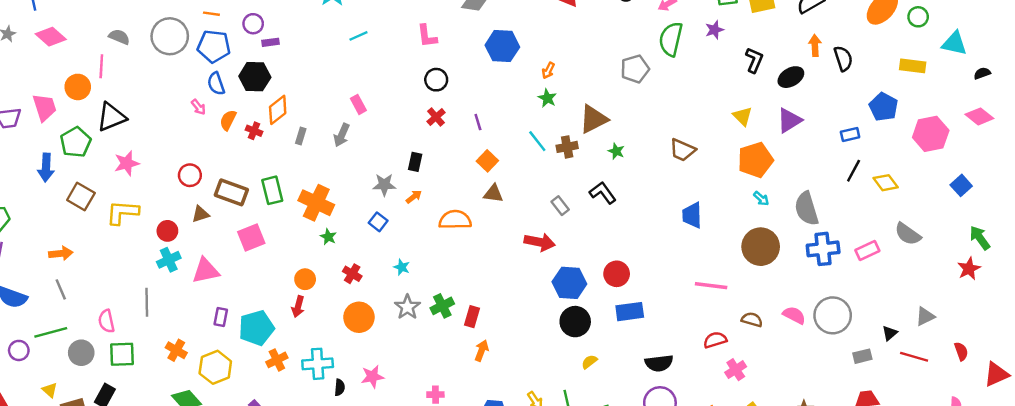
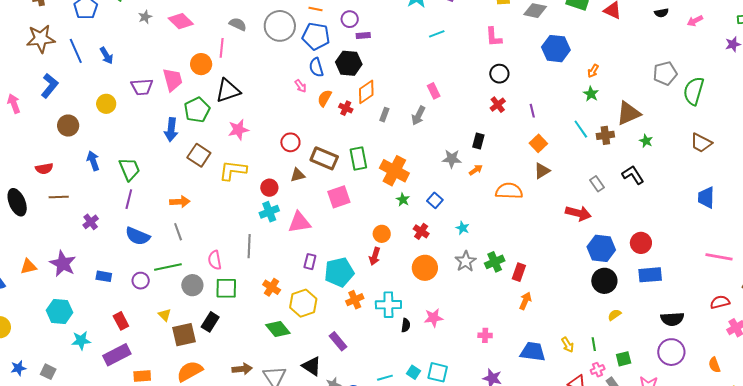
green semicircle: (671, 39) -> (694, 91), moved
brown triangle: (493, 194) -> (542, 171), turned -42
blue square: (378, 222) -> (435, 200), moved

